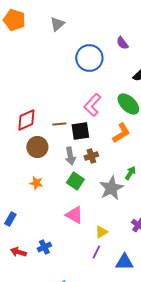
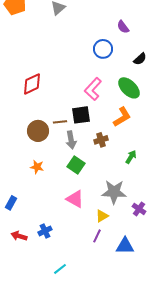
blue circle: (89, 58) -> (103, 49), moved, size x0.7
red diamond: (26, 120) -> (32, 84), moved
brown line: (59, 124) -> (60, 122), moved
brown cross: (91, 156) -> (101, 140), moved
gray star: (111, 188) -> (114, 192), moved, turned 30

